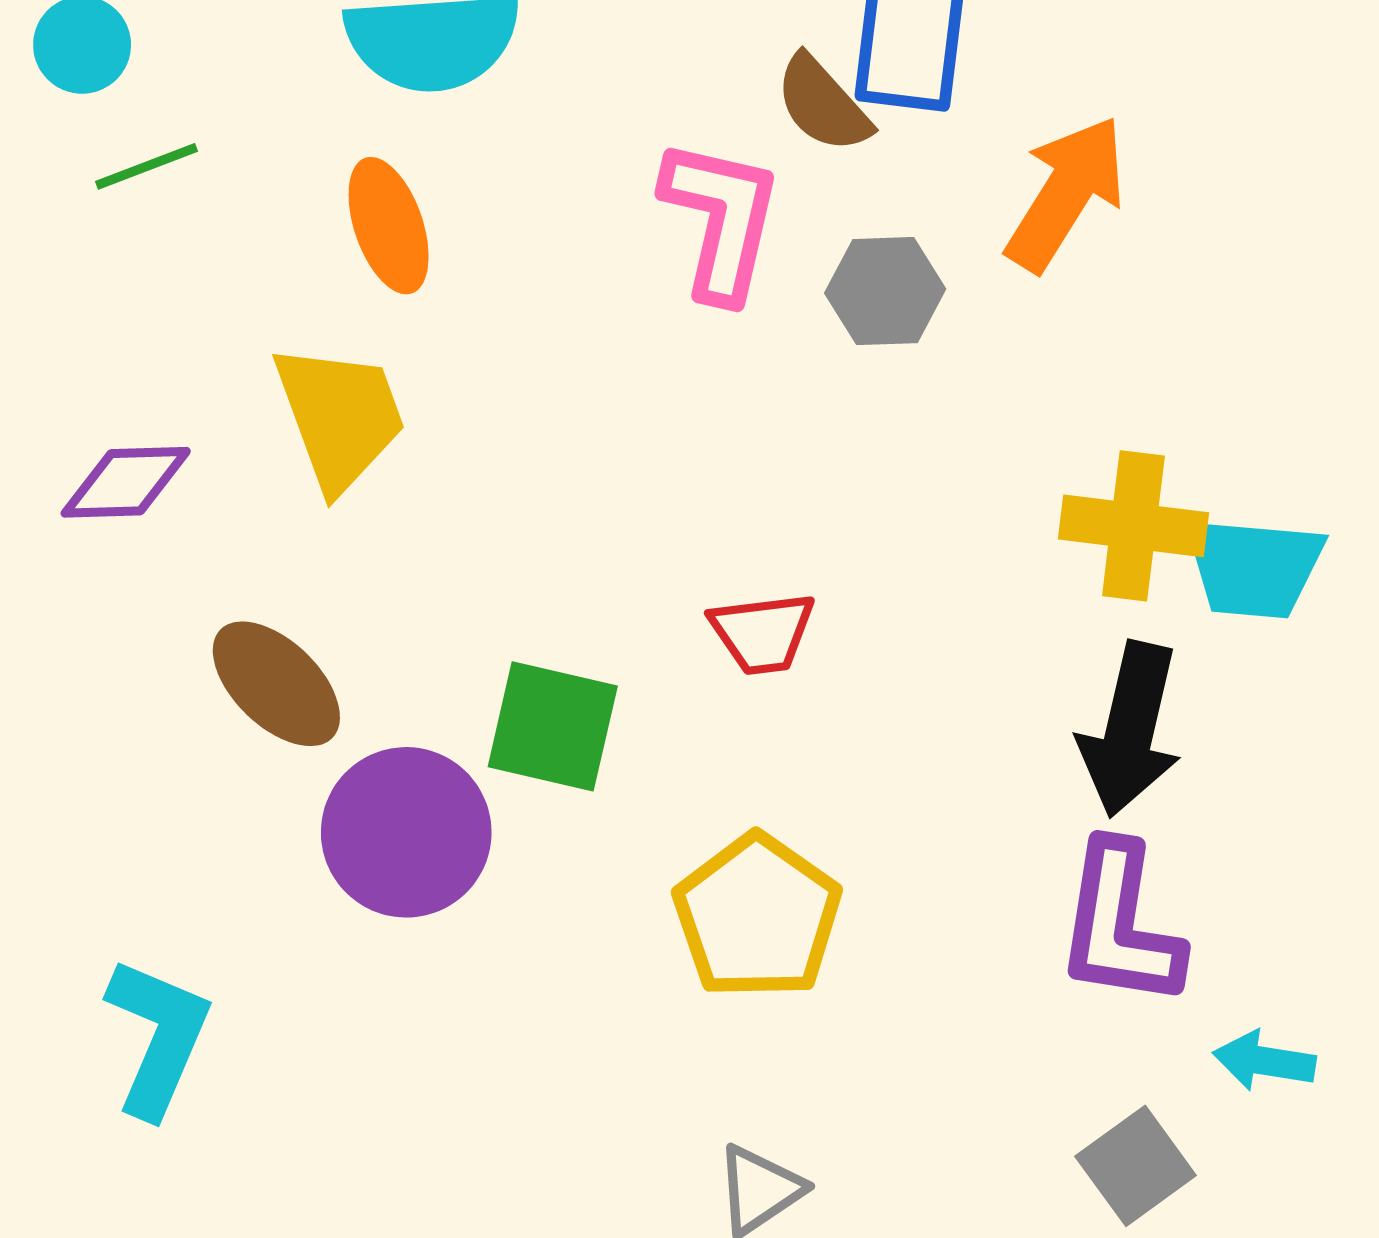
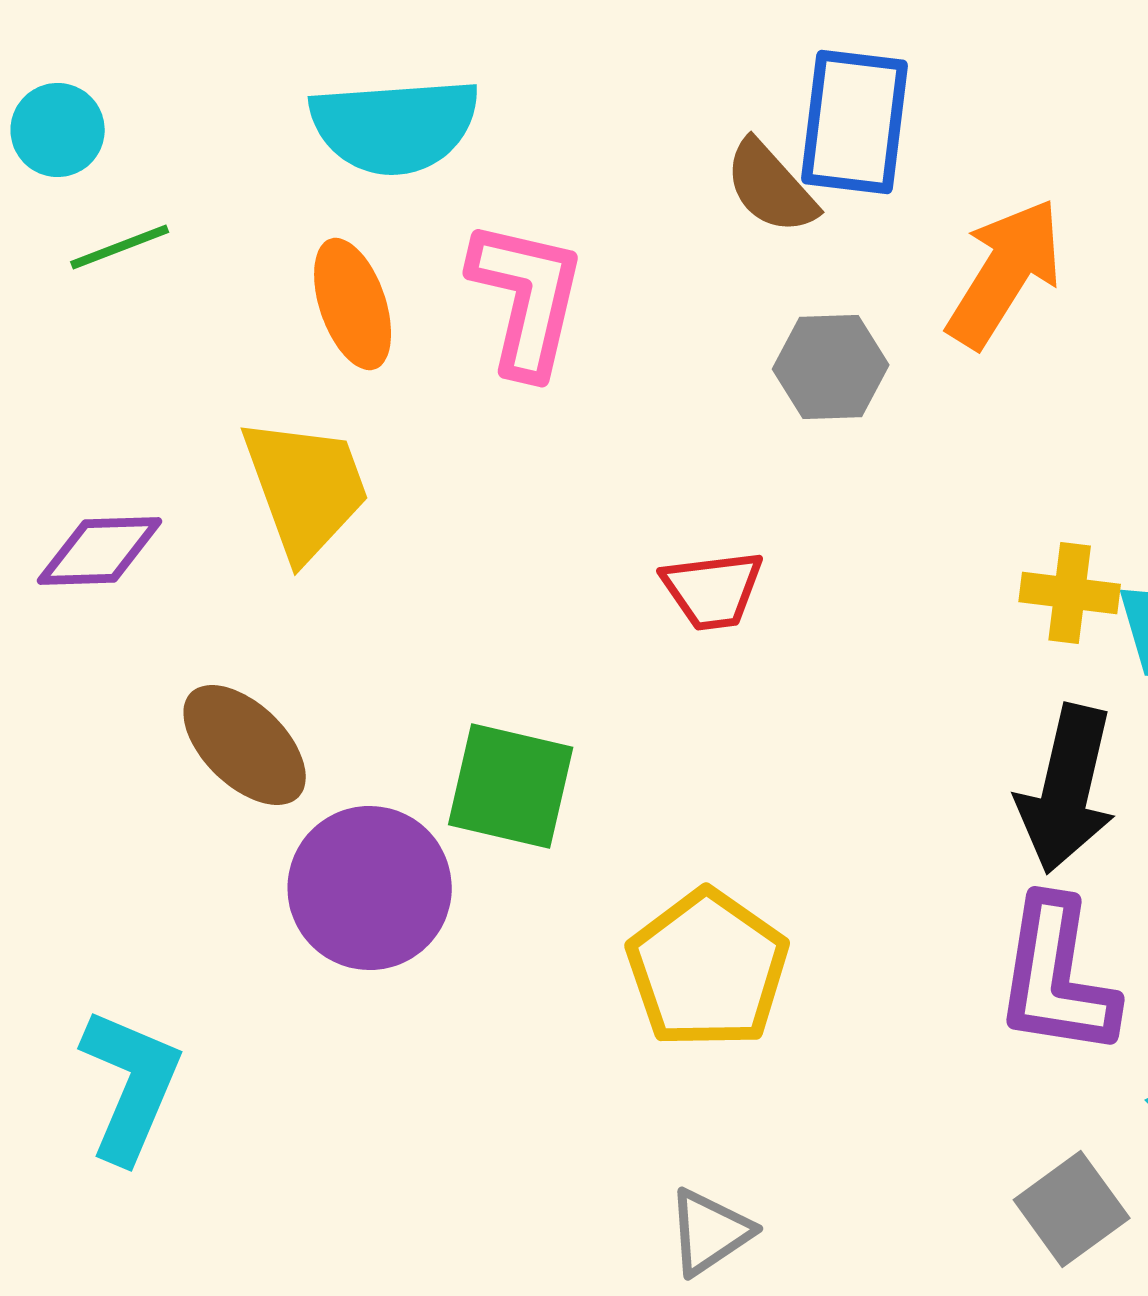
pink L-shape: (721, 219) -> (527, 298), moved
yellow cross: (1133, 526) -> (1070, 593), size x0.7
red trapezoid: (763, 633) -> (713, 590), moved

